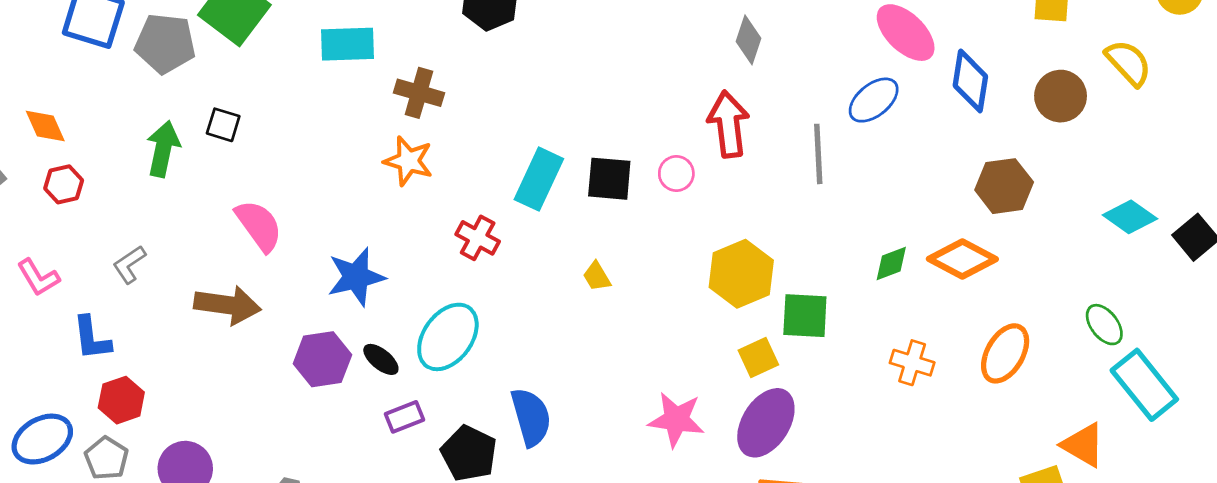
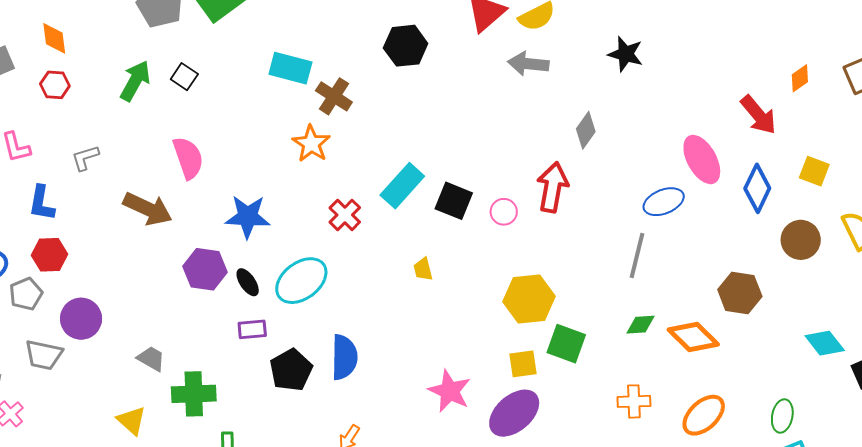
cyan rectangle: (348, 44) -> (290, 68), moved
blue diamond: (970, 81) -> (757, 188), moved
gray line: (818, 154) -> (637, 255), moved
green ellipse: (1104, 325) -> (782, 416), turned 32
orange cross: (912, 363) -> (634, 401), turned -36

